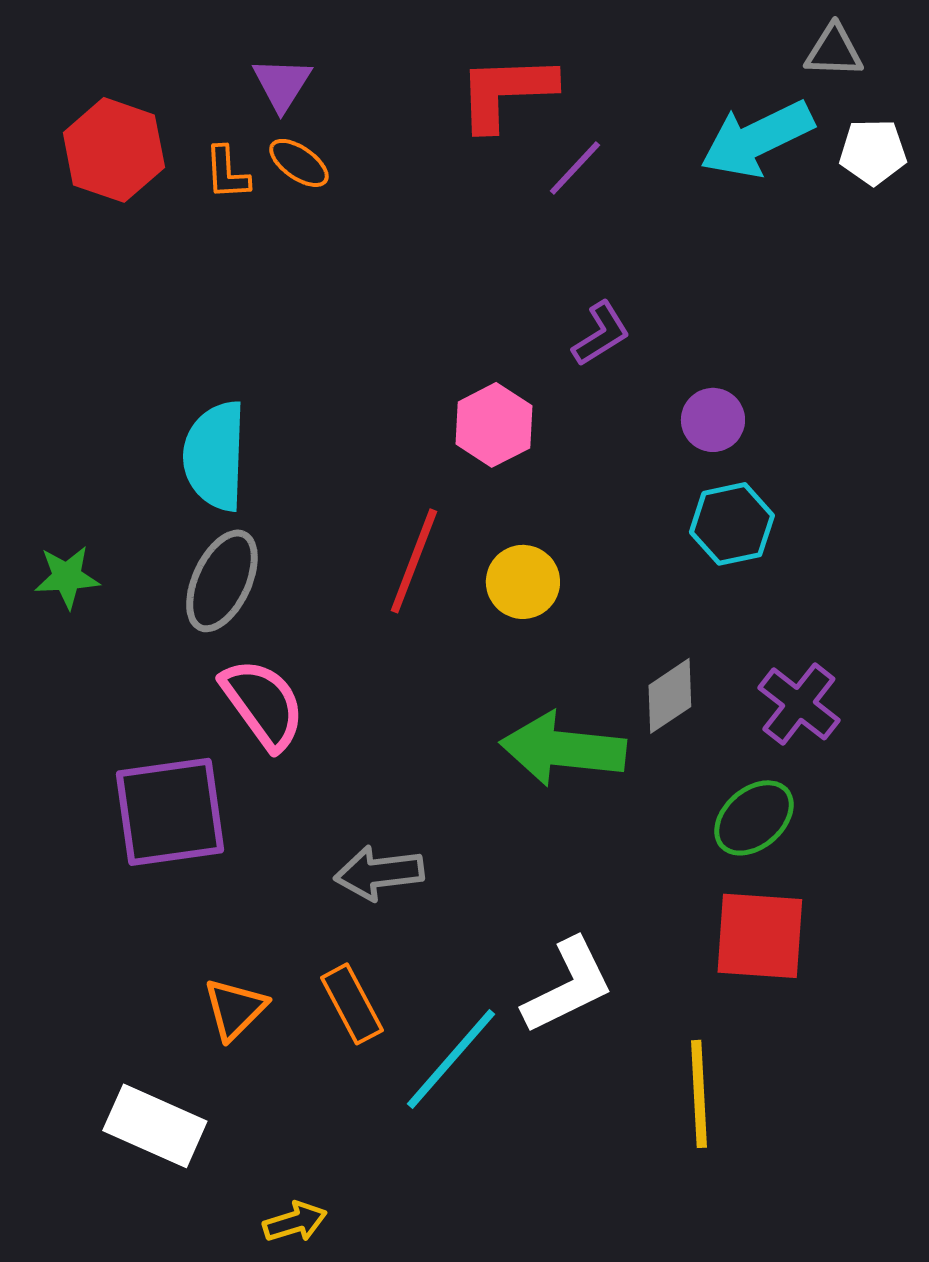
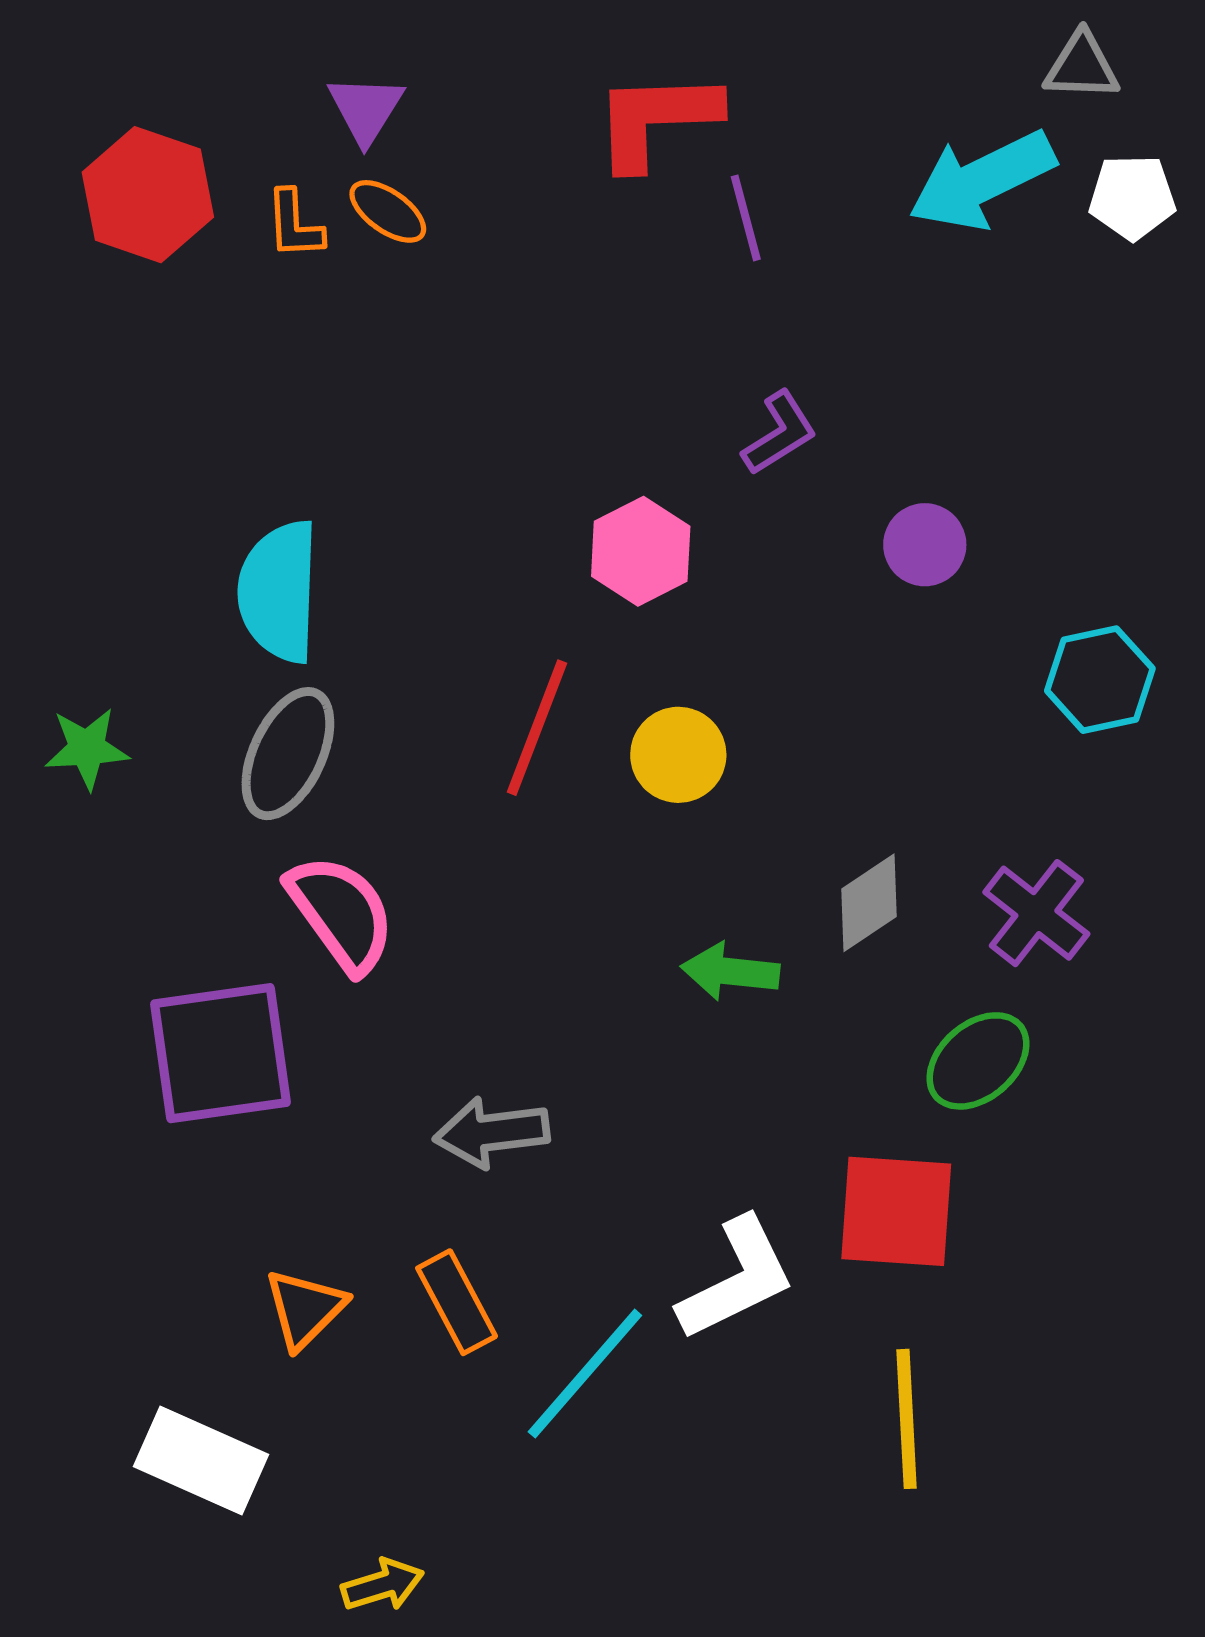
purple line: (575, 168) -> (746, 218), turned -58
cyan hexagon: (732, 524) -> (1100, 680), moved
green arrow: (563, 749) -> (730, 971), size x0.6
red square: (760, 936) -> (896, 1211), moved

